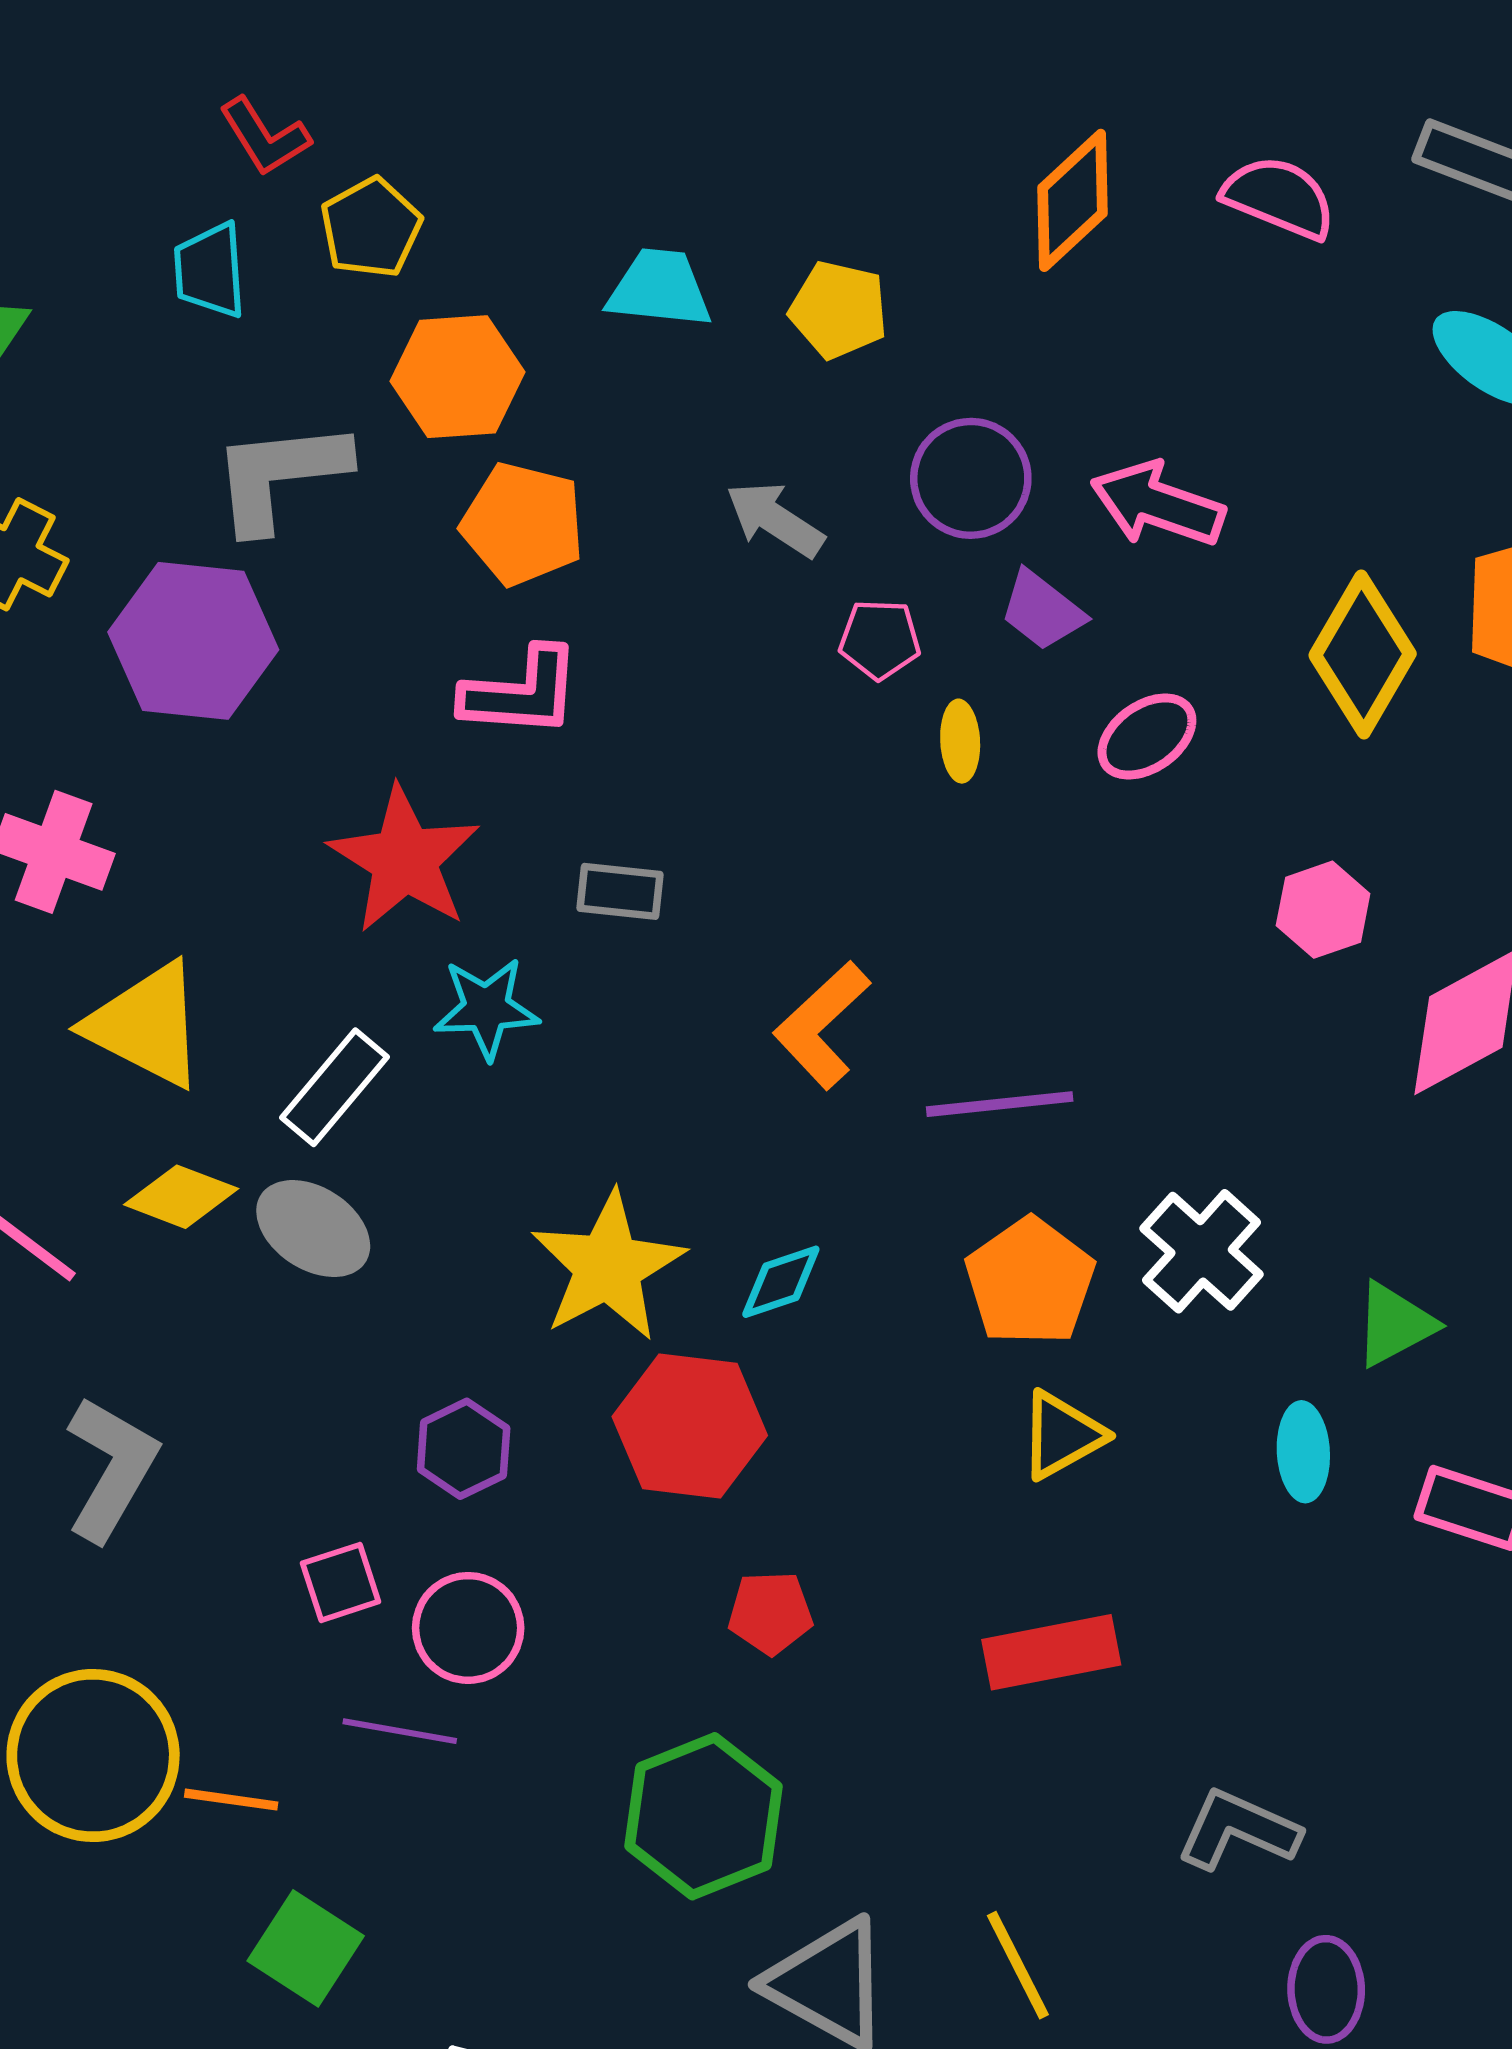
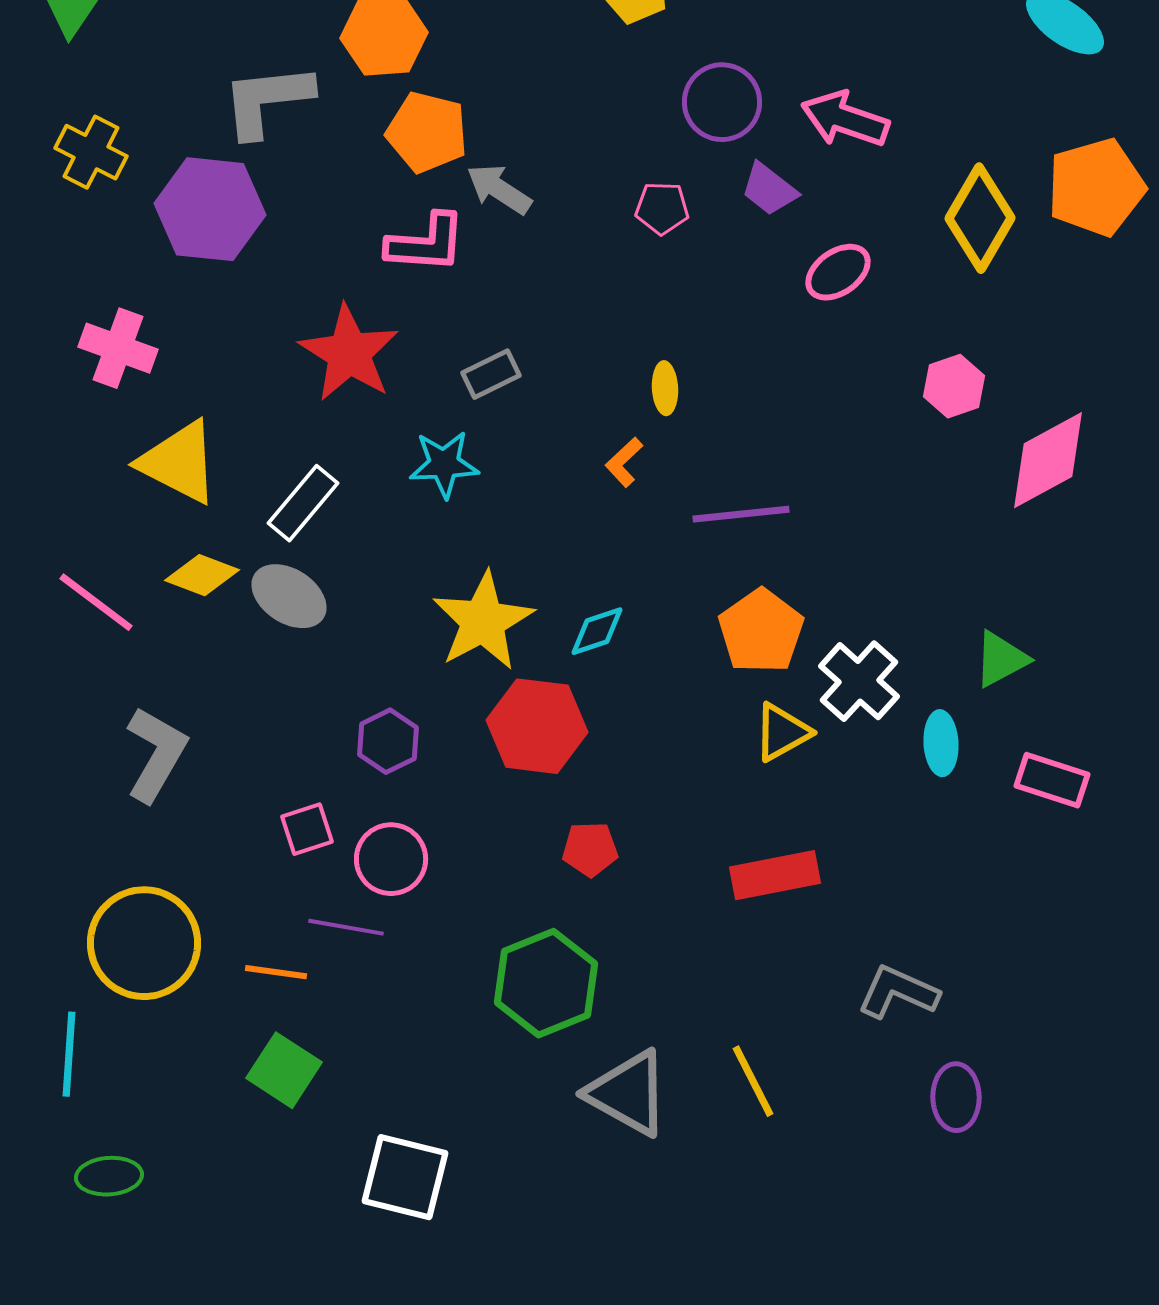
gray arrow: (775, 519) -> (499, 189), moved
yellow ellipse: (960, 741) -> (665, 388), moved
gray rectangle: (620, 891) -> (491, 374), turned -32
cyan star: (486, 1008) -> (444, 464), moved
orange L-shape: (822, 1025) -> (624, 462), size x0.6
white cross: (1202, 1251) -> (859, 681), moved
orange line: (231, 1800) -> (276, 972), moved

